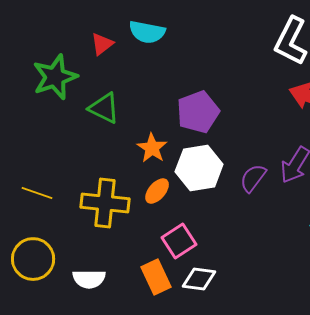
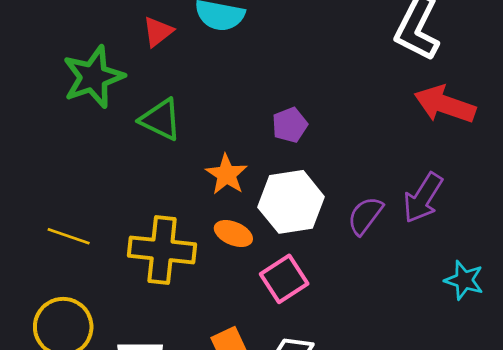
purple pentagon: (198, 112) -> (290, 125), size x0.6
orange ellipse: (157, 191) -> (233, 234), turned 72
pink square: (179, 241) -> (284, 279), moved

